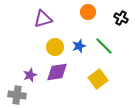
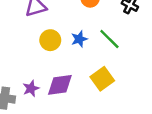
purple diamond: (57, 72) -> (60, 85), moved
purple star: (30, 75) -> (31, 88), moved

